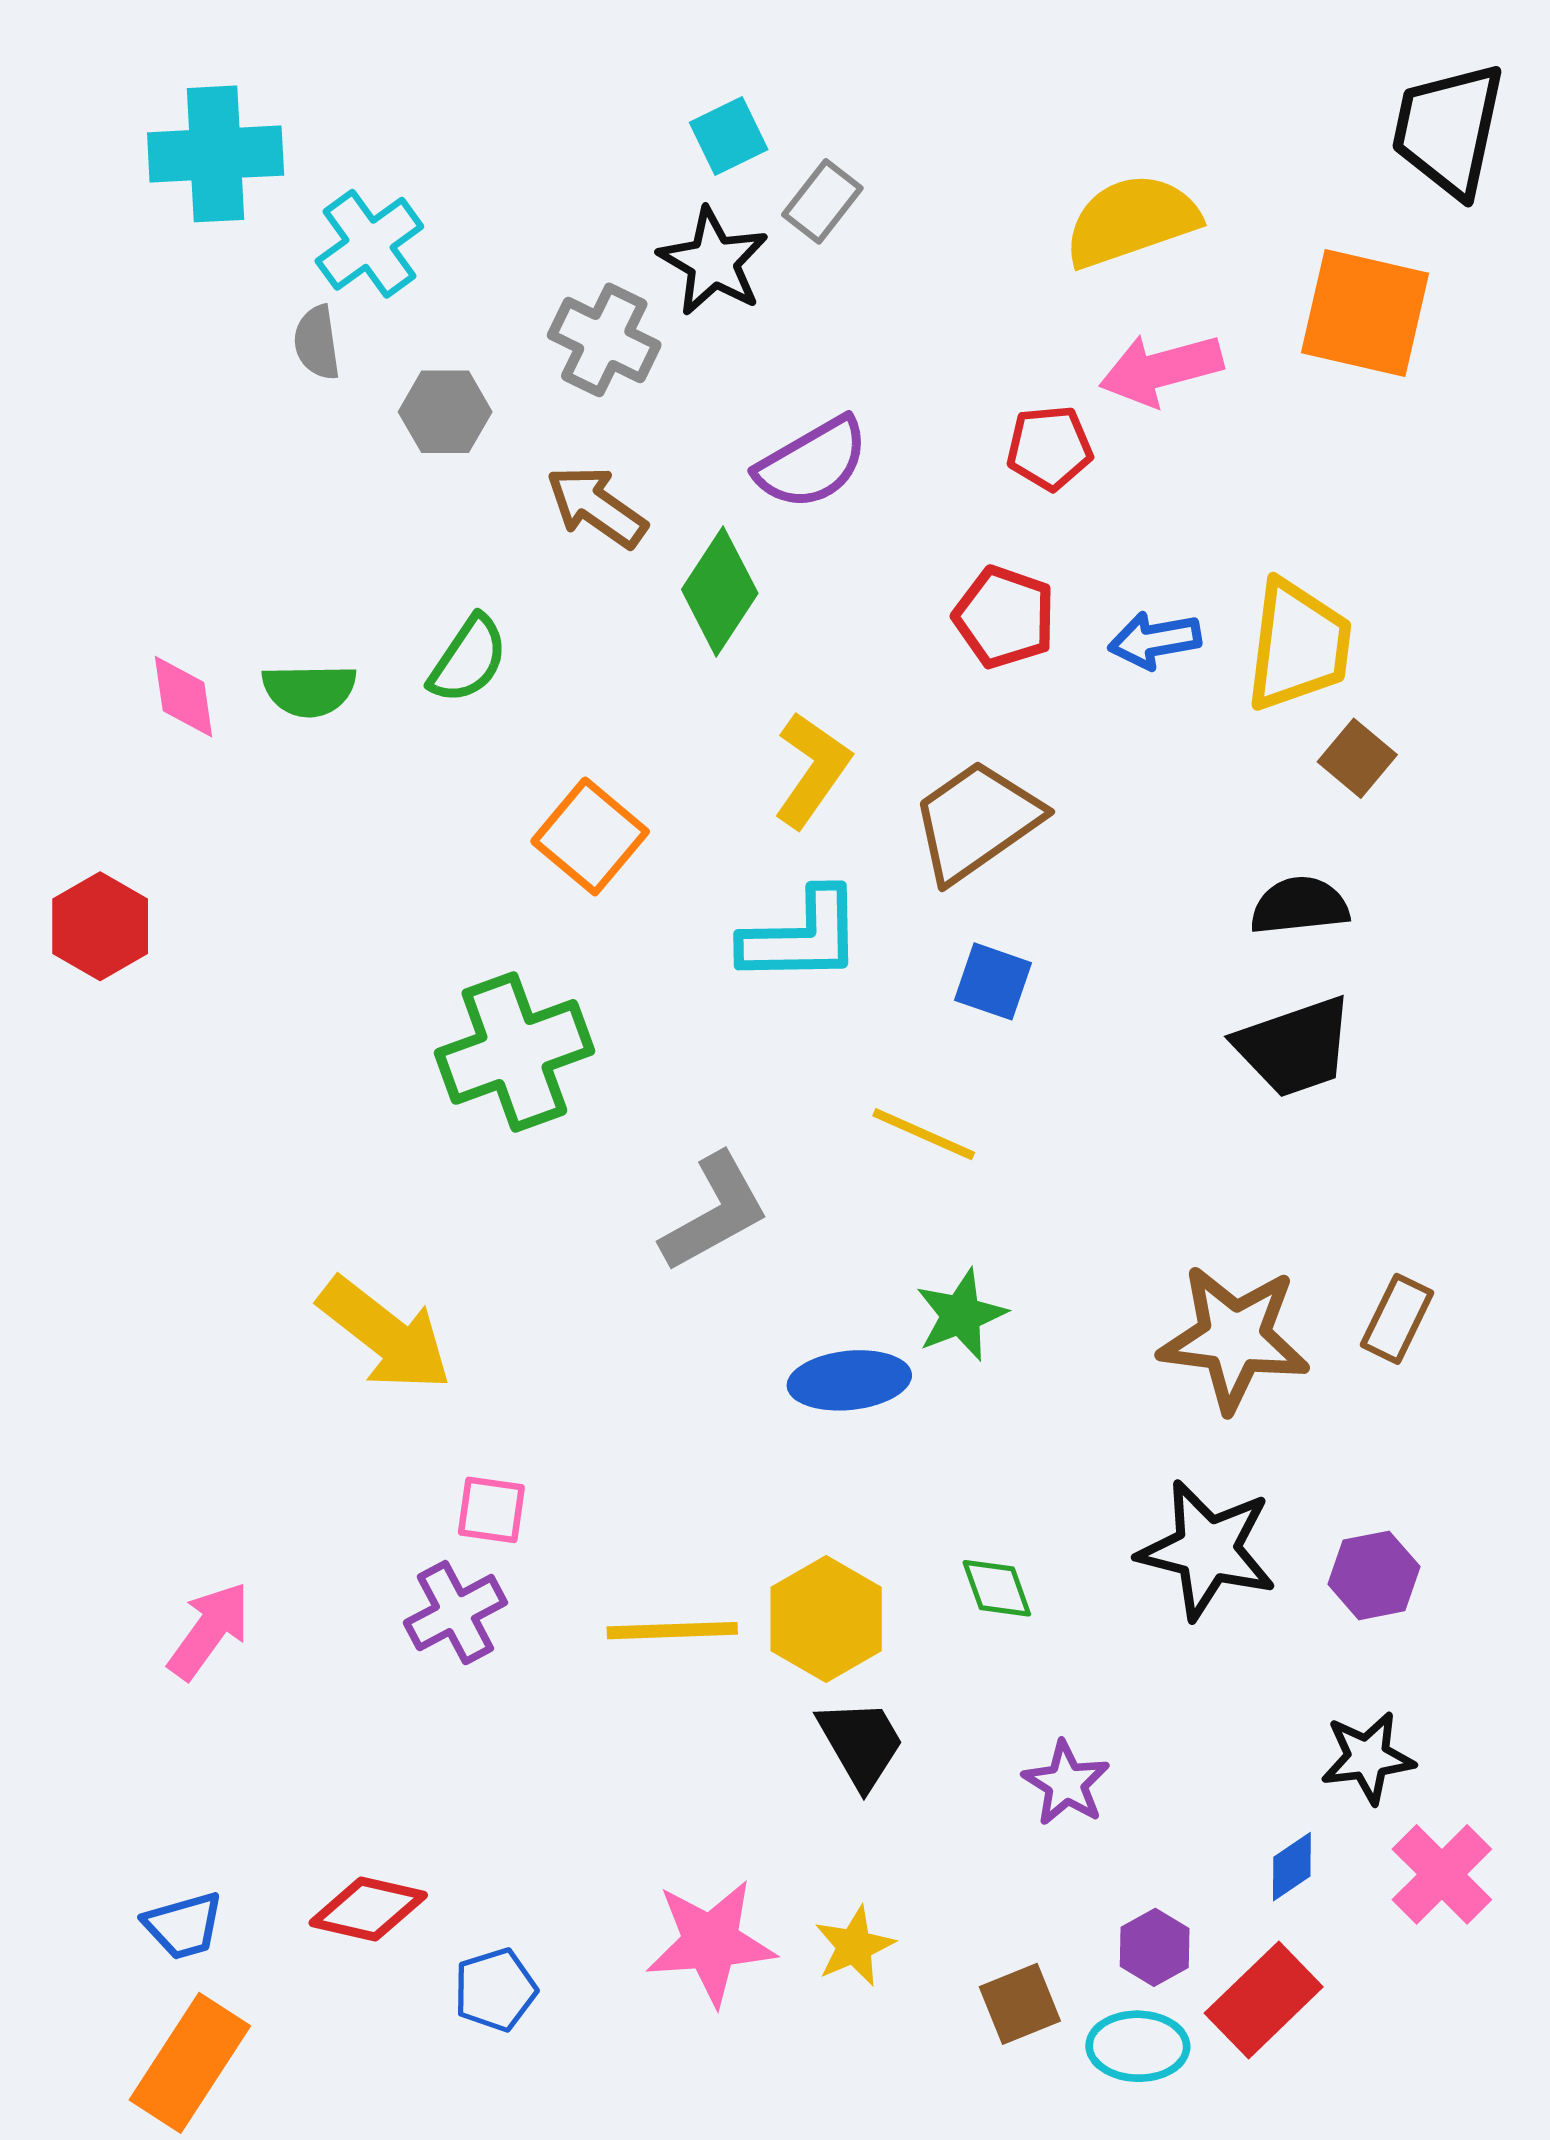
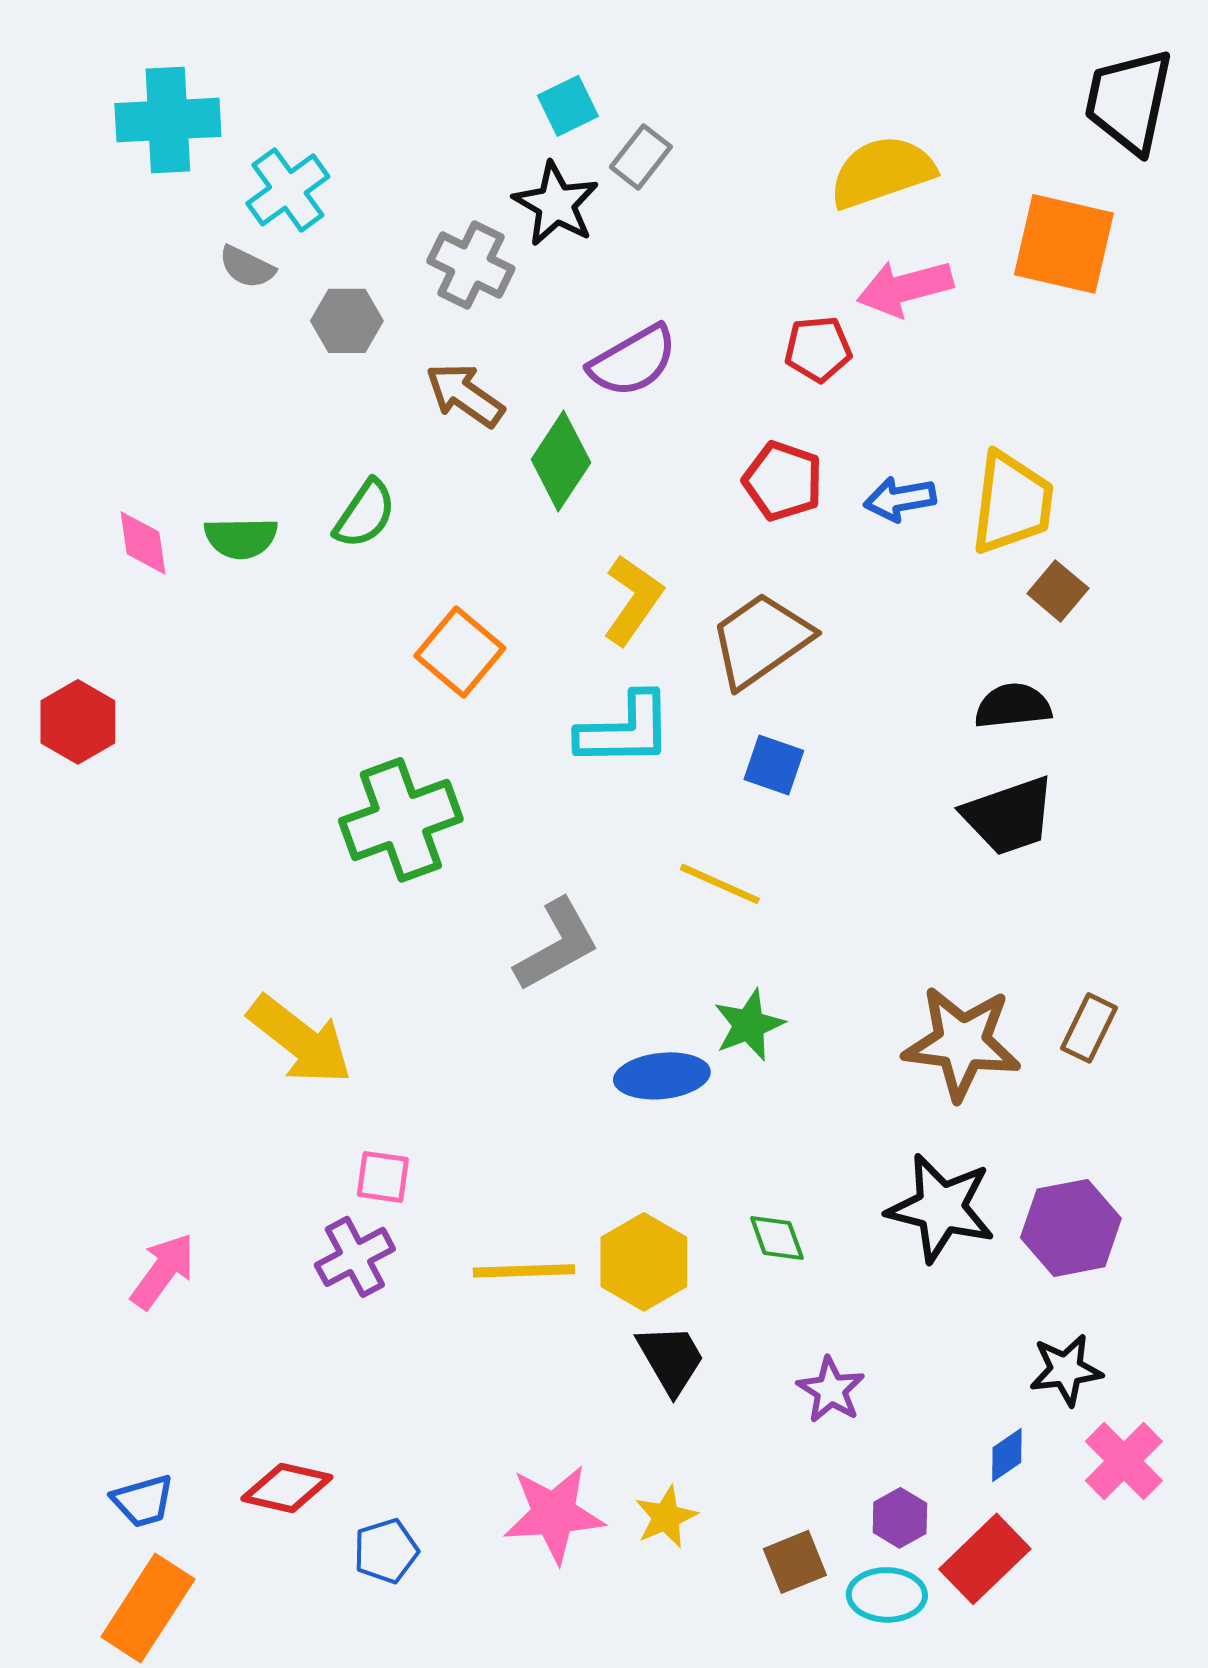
gray semicircle: (317, 343) -> (247, 267), turned -56
purple hexagon: (1374, 1575) -> (1071, 1228), size x1.4

